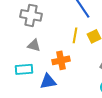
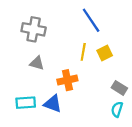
cyan rectangle: (24, 69) -> (26, 103), moved
blue triangle: (48, 81) -> (53, 104), turned 30

